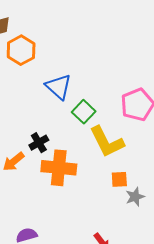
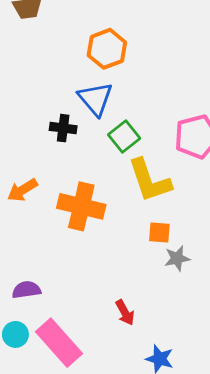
orange hexagon: (21, 50) -> (107, 49), moved
black cross: (39, 143) -> (63, 128), moved, turned 30

